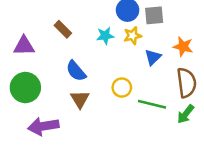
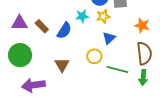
brown rectangle: (63, 29) -> (42, 26), moved
blue triangle: (153, 57) -> (109, 38), moved
blue semicircle: (76, 71) -> (64, 31), moved, turned -108
green arrow: (186, 114) -> (143, 78), turned -35

